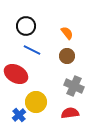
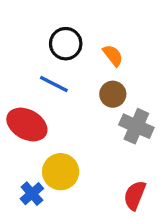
black circle: (26, 26) -> (66, 44), moved
gray cross: (74, 86) -> (136, 126), moved
red semicircle: (70, 113) -> (135, 195), moved, turned -60

